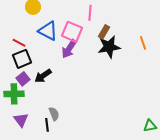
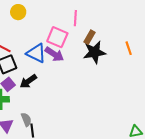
blue triangle: (48, 31) -> (36, 53), moved
purple arrow: (69, 49) -> (54, 54), turned -90
gray semicircle: (54, 114) -> (26, 119), moved

